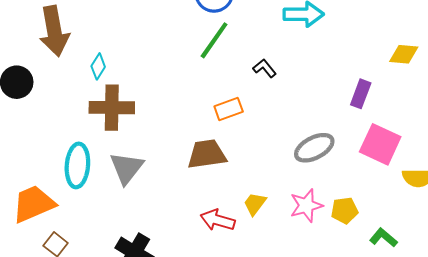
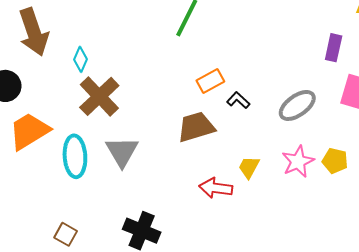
black L-shape: (265, 68) -> (238, 100), moved
brown cross: (112, 108) -> (99, 96), turned -36
orange trapezoid: (33, 204) -> (29, 131), moved
yellow pentagon: (345, 210) -> (335, 161), turned 30

